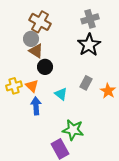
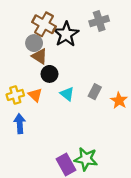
black star: (89, 45) -> (66, 34), moved
cyan triangle: (61, 94) -> (67, 94), moved
blue arrow: (36, 106) -> (20, 124), moved
green star: (73, 130) -> (86, 159), moved

